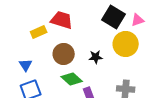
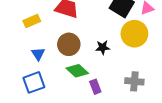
yellow rectangle: (39, 32) -> (32, 21), moved
blue triangle: (26, 65) -> (38, 54), moved

